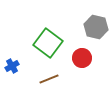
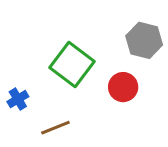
brown line: (49, 79) -> (55, 128), moved

